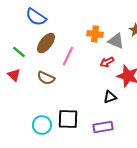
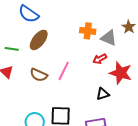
green line: (19, 52) -> (12, 49), turned -32
pink line: (68, 56) -> (64, 71), moved

